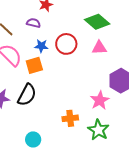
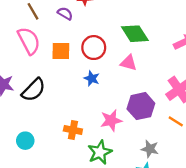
blue star: (41, 46) -> (92, 78), moved
orange square: (34, 65) -> (61, 51), moved

